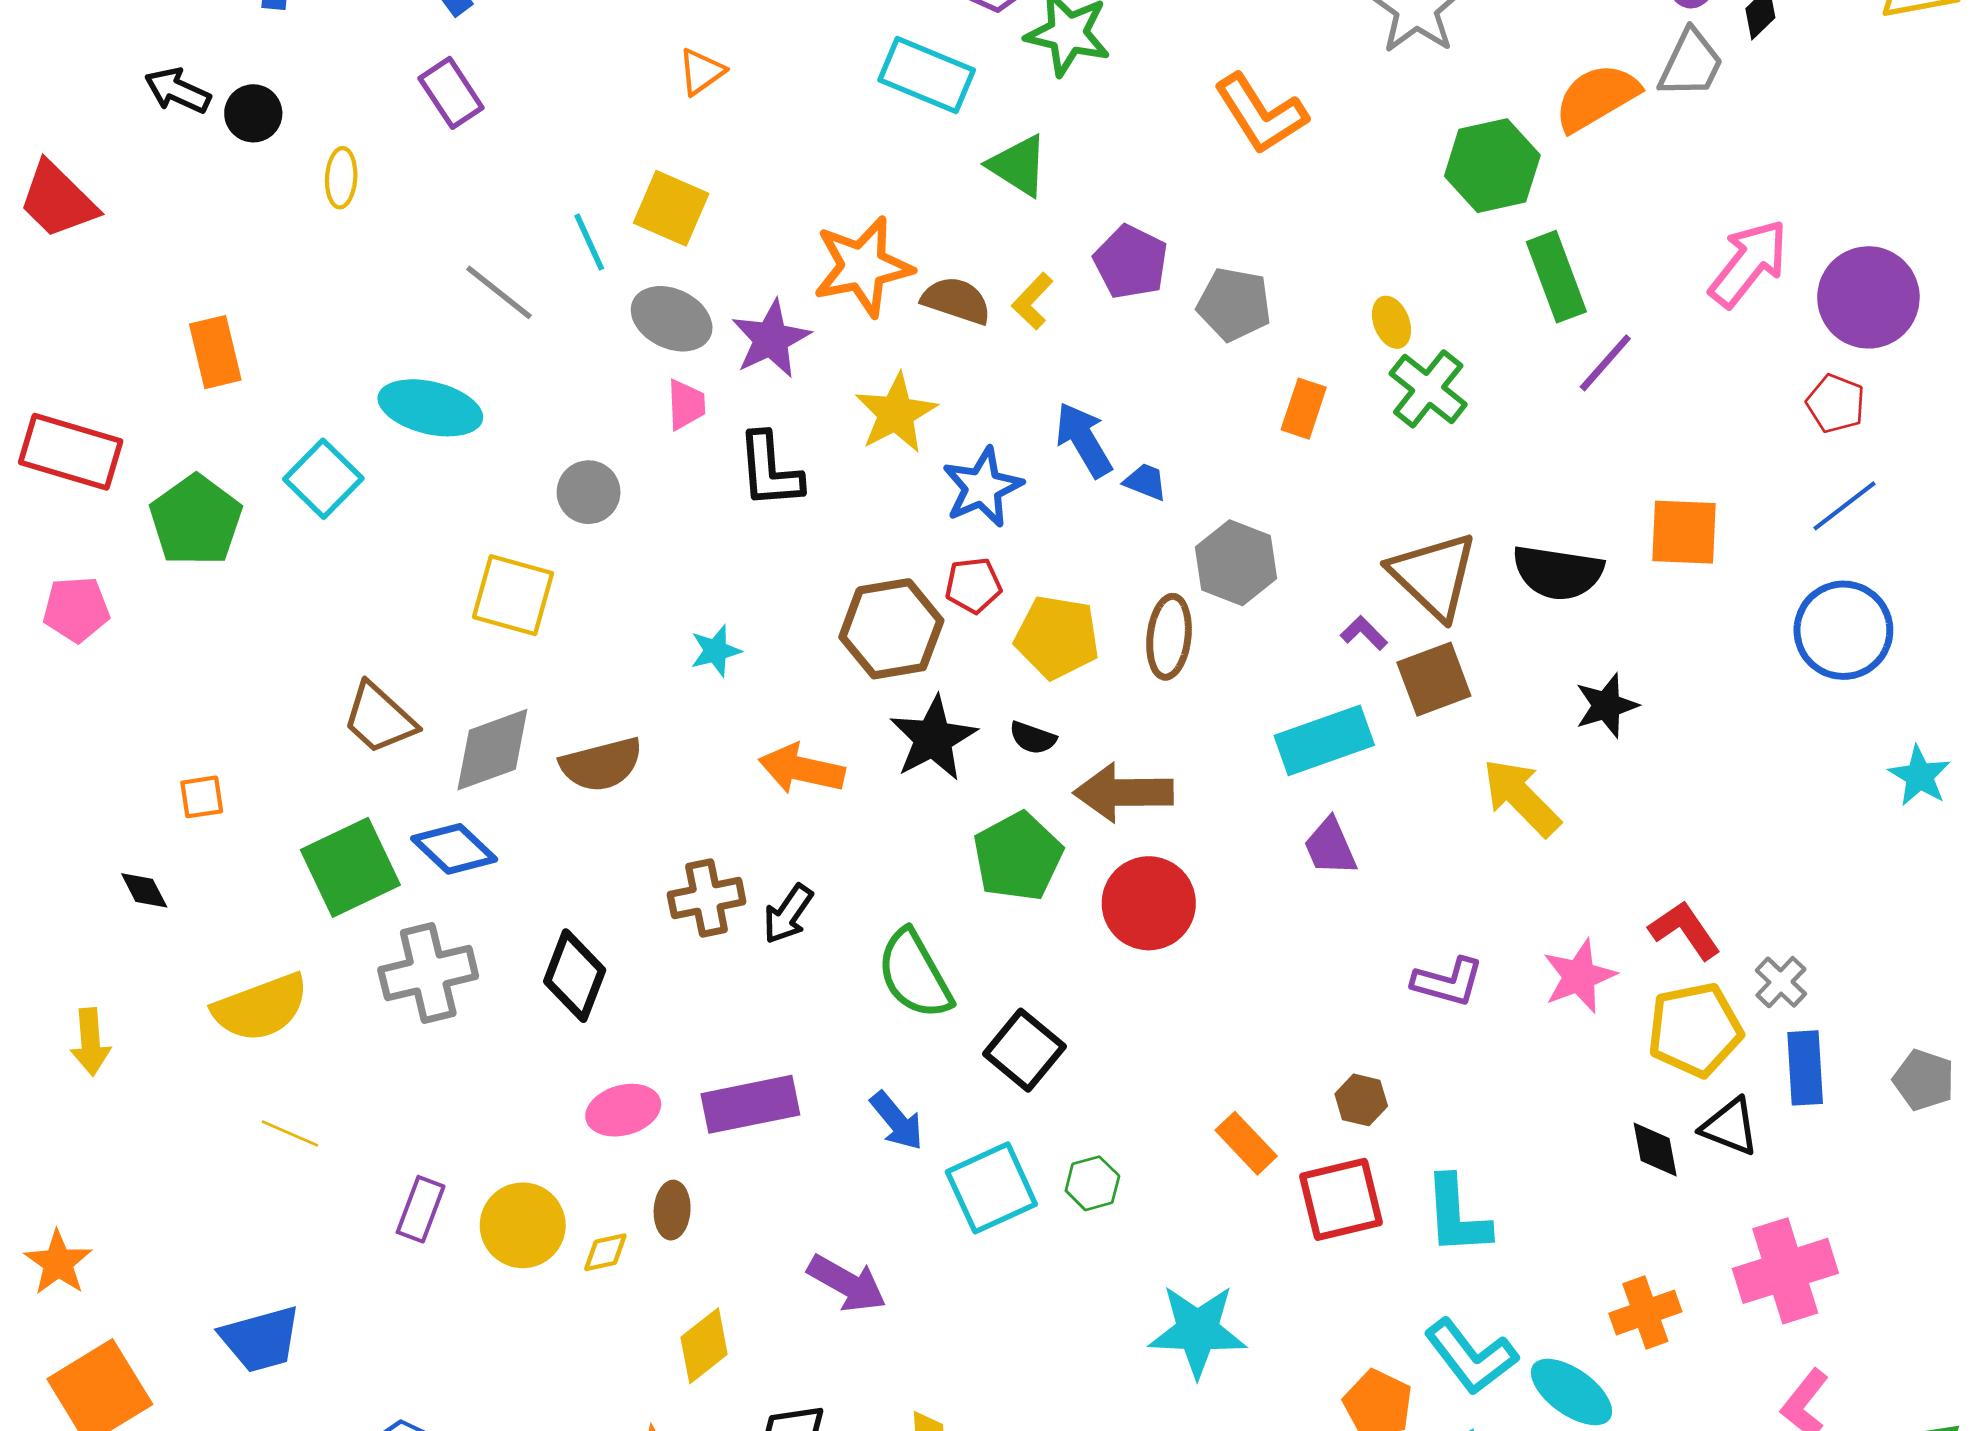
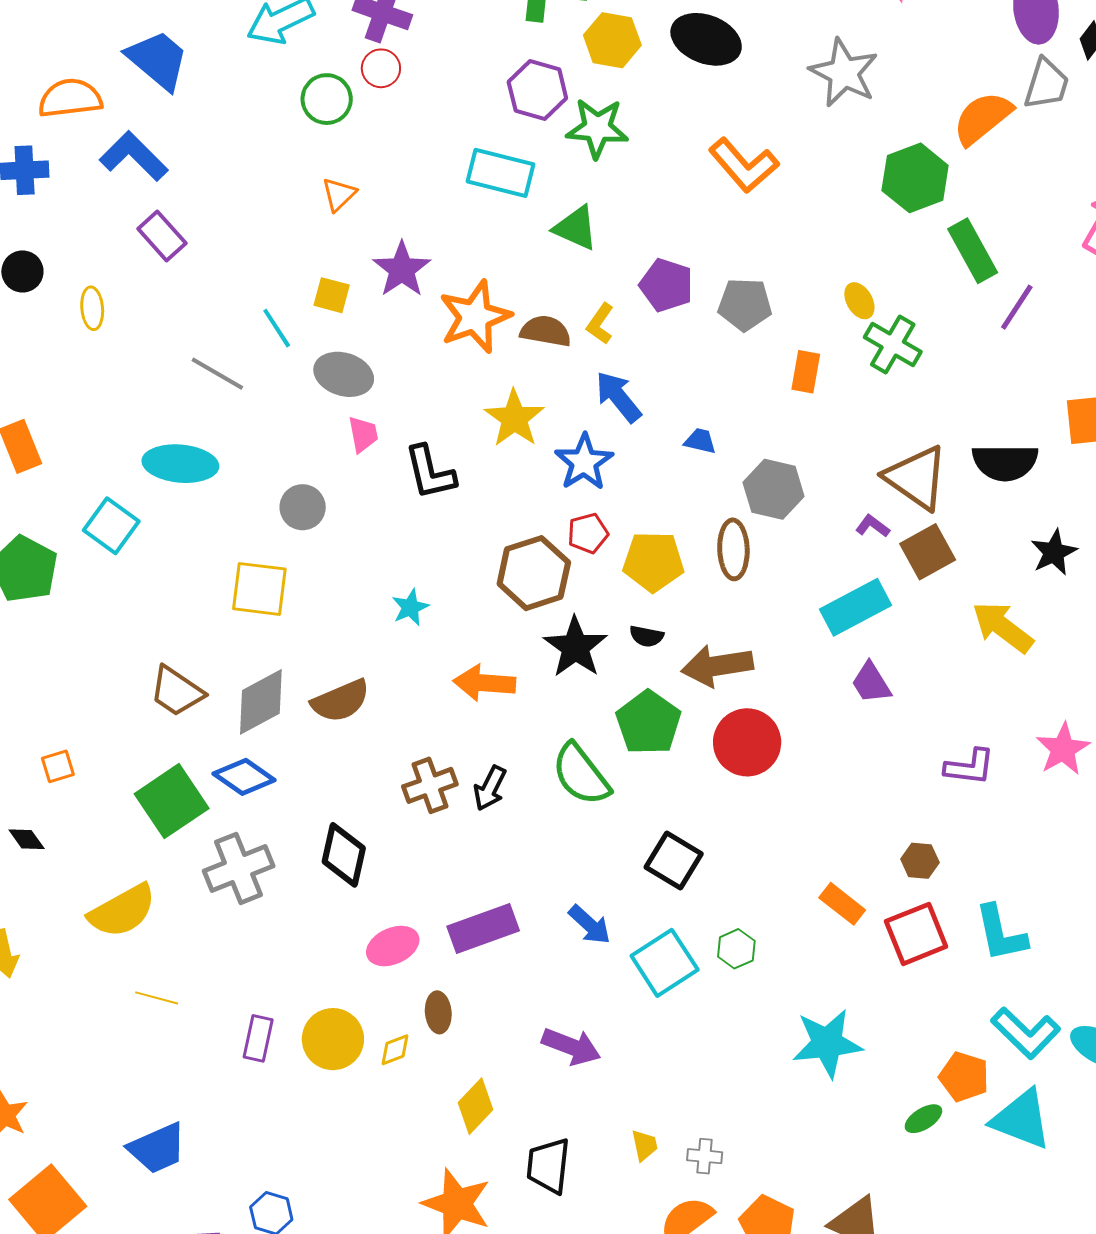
yellow square: (671, 208) -> (332, 295), size x0.7
purple star: (771, 339) -> (402, 269), moved
blue arrow: (1084, 440) -> (618, 397), moved
green semicircle: (915, 974) -> (581, 775), moved

